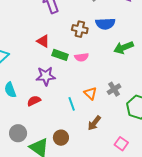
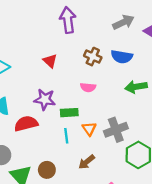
green rectangle: (60, 55) -> (69, 113), moved, turned -35
gray cross: (114, 89) -> (116, 130), size x1.5
red semicircle: (34, 101) -> (26, 124), size x1.5

